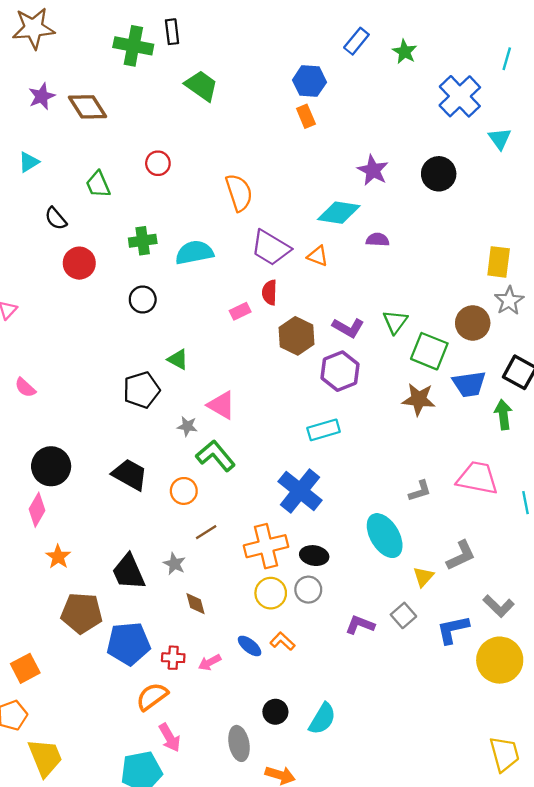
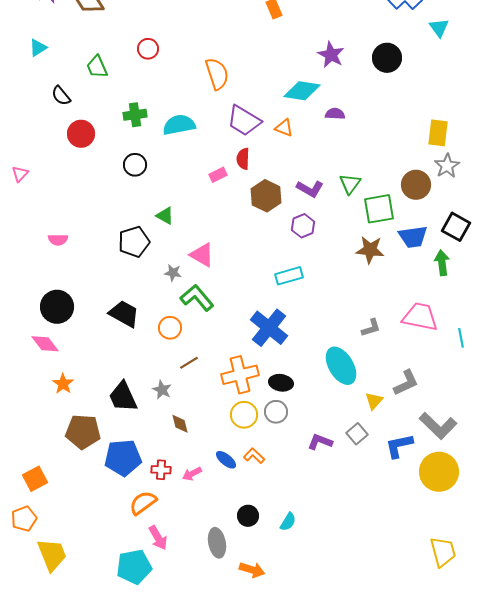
green square: (429, 351) -> (379, 209), turned -32
purple hexagon: (340, 371) -> (303, 226), size x0.7
pink semicircle: (25, 388) -> (58, 240), moved, turned -42
pink diamond: (37, 510) -> (45, 344), turned -68
gray L-shape: (499, 606) -> (438, 426), size x1.4
cyan semicircle: (322, 719) -> (288, 522), size x0.7

